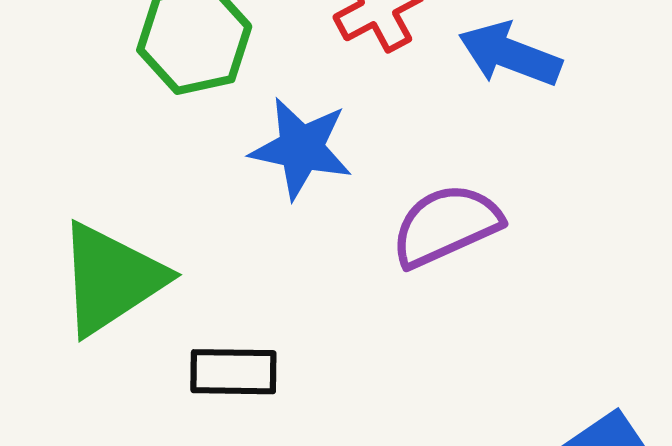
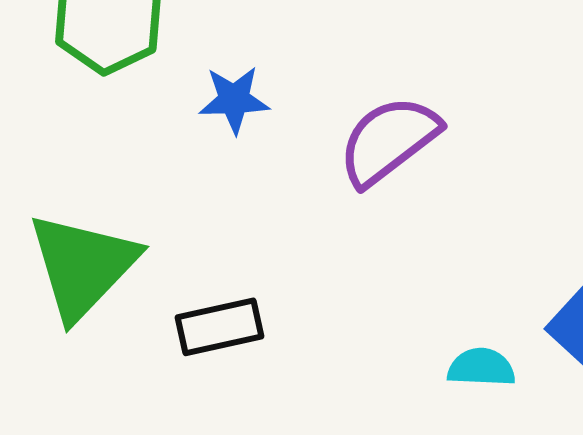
blue star: (301, 148) -> (234, 100), size x0.7

